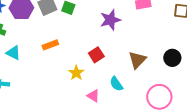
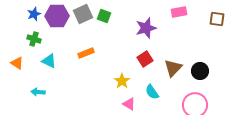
red square: (96, 55) -> (145, 59), moved
black circle: (172, 58) -> (200, 71), moved
yellow star: (76, 73) -> (122, 81), moved

